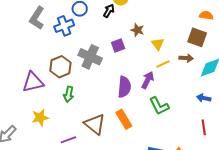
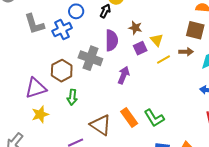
gray L-shape: (37, 18) -> (34, 24), turned -45
purple square: (118, 46) -> (140, 48), moved
purple arrow: (148, 80) -> (124, 75), moved
purple semicircle: (124, 87) -> (112, 40), moved
green L-shape: (159, 106) -> (154, 118), moved
yellow star: (40, 118) -> (40, 114), moved

